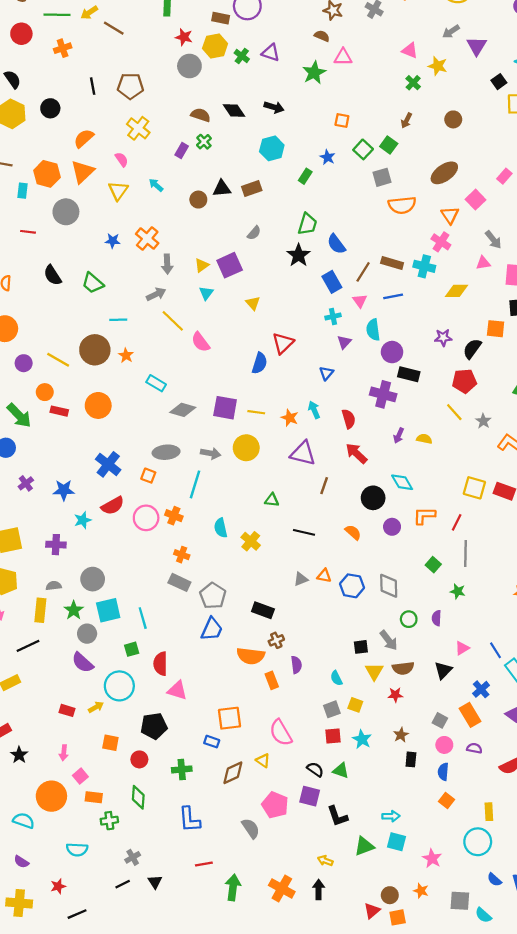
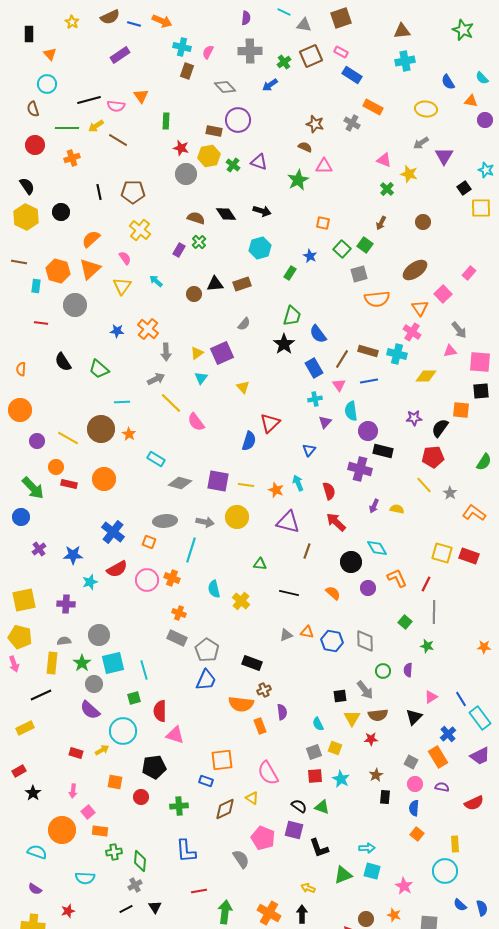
orange L-shape: (424, 516) -> (397, 578), turned 65
green diamond: (138, 797) -> (140, 861), moved

